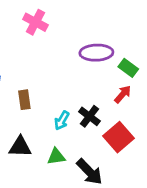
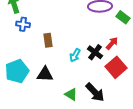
red arrow: (123, 94) -> (112, 43), moved
green triangle: (56, 157) -> (71, 94), moved, turned 40

